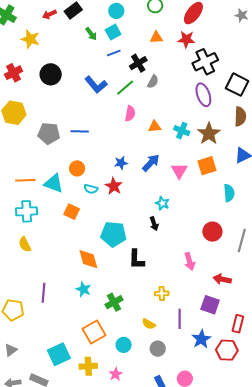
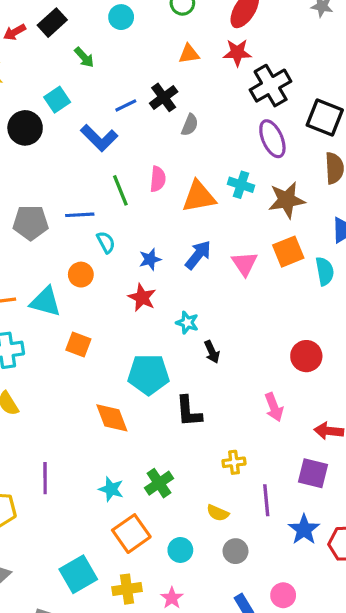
cyan square: (113, 32) -> (57, 100), moved
blue line: (114, 53) -> (126, 105), moved
green line: (125, 88) -> (120, 190), moved, turned -66
orange triangle: (155, 127) -> (199, 197), size x1.6
cyan cross: (182, 131) -> (241, 185), moved
brown star: (209, 134) -> (287, 200), turned 30
cyan semicircle: (91, 189) -> (106, 242), moved, turned -128
cyan semicircle: (229, 193) -> (325, 271), moved
cyan star: (162, 203) -> (187, 323), moved
cyan star: (83, 289) -> (111, 489), moved

